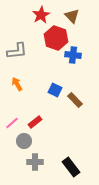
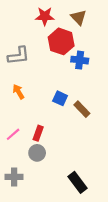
red star: (41, 15) -> (45, 16), turned 30
red rectangle: (35, 122) -> (38, 133), turned -32
gray circle: (24, 141) -> (37, 153), moved
gray cross: (35, 162) -> (14, 177), moved

